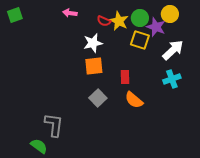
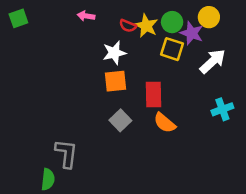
red rectangle: (125, 77) -> (154, 95), size x1.5
cyan cross: (172, 79) -> (222, 109), moved
green semicircle: (39, 146) -> (48, 179), turned 60

